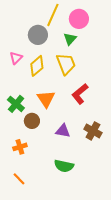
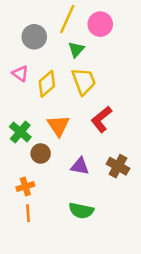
gray circle: (38, 35) -> (34, 37), moved
green triangle: (70, 39) -> (76, 49), moved
pink triangle: (16, 58) -> (20, 74), turned -40
orange line: (19, 179) -> (28, 213), moved, turned 40

